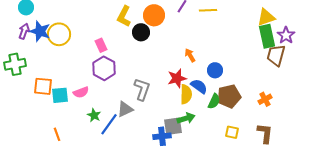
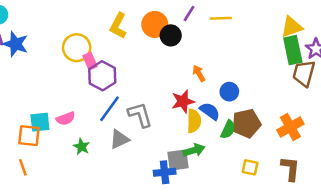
black circle: (141, 32) -> (171, 35), moved
yellow circle: (59, 34) -> (77, 48), moved
purple hexagon: (104, 68) -> (102, 76), moved
orange square: (43, 86) -> (29, 136), moved
gray L-shape: (142, 89) -> (140, 115), turned -35
orange cross: (265, 99) -> (290, 127), size x1.5
blue line: (109, 124) -> (110, 109), moved
orange line: (57, 134) -> (23, 167), moved

